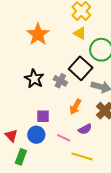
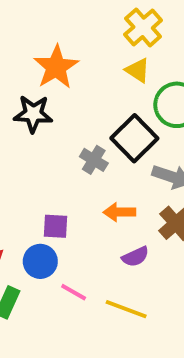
black star: (34, 79) -> (33, 114), moved, turned -30
orange arrow: (75, 107) -> (119, 212), turned 56
pink line: (64, 138) -> (74, 292), moved

